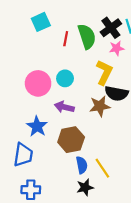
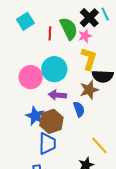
pink star: (117, 48) -> (85, 36), moved
cyan circle: (65, 78) -> (54, 69), size x1.6
brown hexagon: (71, 140) -> (51, 121), moved
blue trapezoid: (23, 155) -> (47, 144), moved
blue semicircle: (82, 165) -> (79, 109), moved

